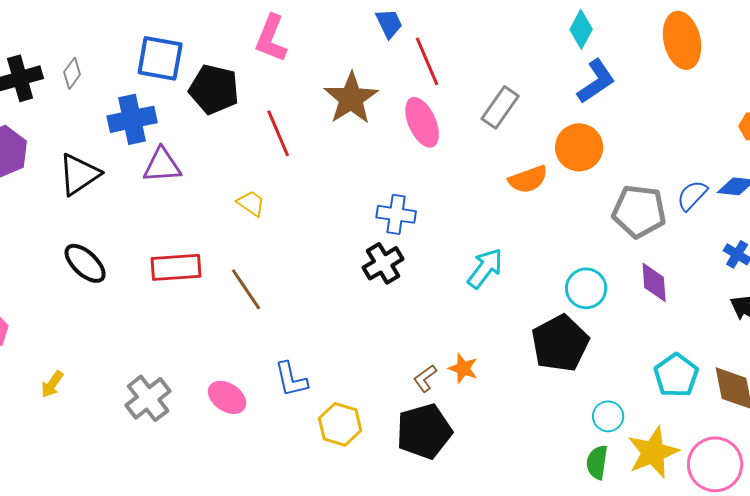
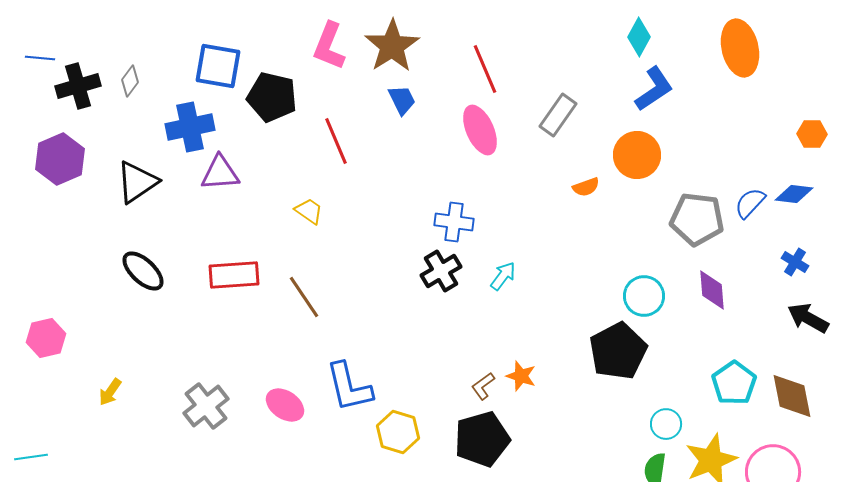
blue trapezoid: (389, 23) -> (402, 100), moved
brown star: (351, 98) -> (392, 46), moved
orange semicircle: (528, 179) -> (586, 187), size x0.7
cyan arrow: (485, 268) -> (503, 276), moved, size x0.7
blue L-shape: (291, 379) -> (349, 387), size x1.4

